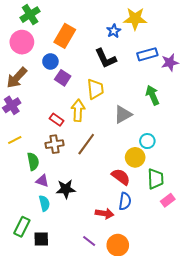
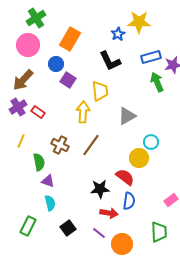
green arrow: (152, 95) -> (157, 82), moved
red rectangle: (57, 120) -> (38, 112), moved
yellow line: (15, 140) -> (21, 141), turned -40
brown cross: (55, 144) -> (60, 145), turned 36
green trapezoid: (156, 179) -> (159, 232), moved
black star: (66, 189) -> (100, 189), moved
black square: (41, 239) -> (68, 228), moved, turned -35
purple line: (89, 241) -> (99, 233), moved

